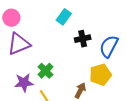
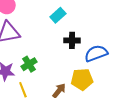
blue semicircle: (109, 46) -> (96, 53), turned 30

